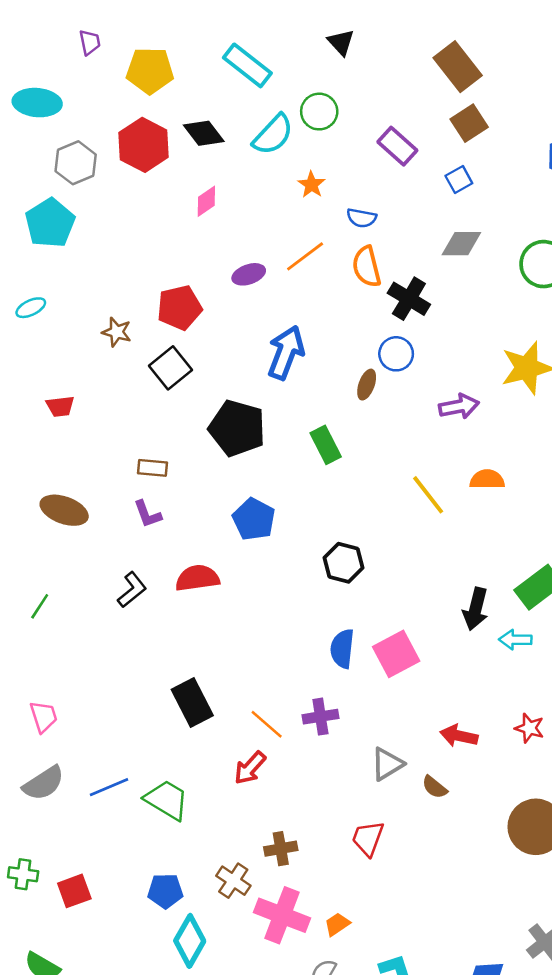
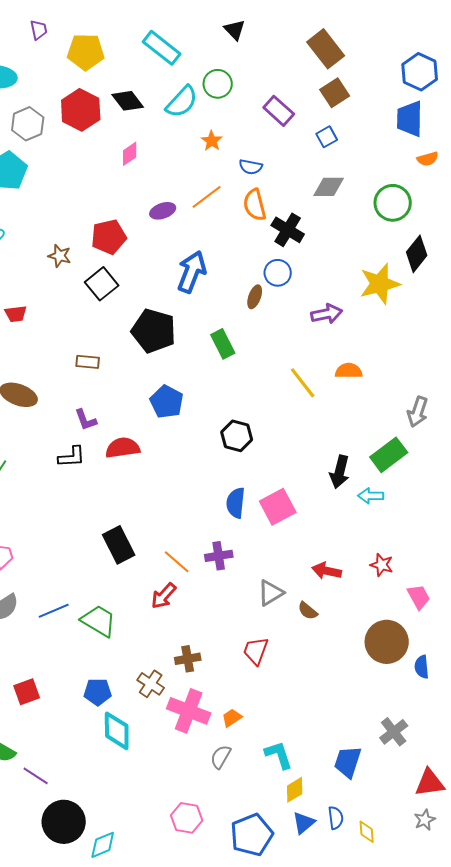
purple L-shape: (147, 514) -> (86, 420), moved
black L-shape: (132, 590) -> (72, 457), turned 36
cyan diamond: (190, 941) -> (117, 731), turned -30

